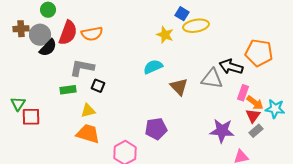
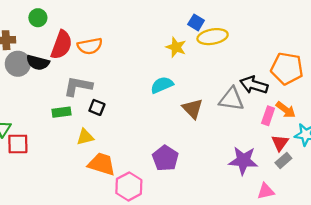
gray circle: (40, 35) -> (18, 64), moved
black semicircle: (48, 48) -> (38, 63), turned 60
orange arrow: (255, 103) -> (286, 110), moved
purple pentagon: (156, 129) -> (165, 158), turned -30
orange trapezoid: (88, 134) -> (102, 164), moved

